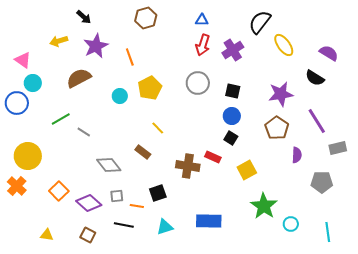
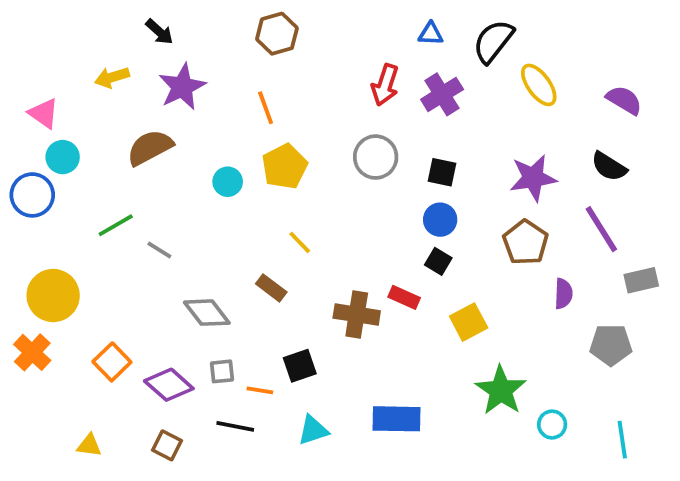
blue triangle: (202, 20) -> (431, 34), moved
orange line: (130, 57) -> (266, 108), moved
black semicircle: (315, 78) -> (609, 167), moved

